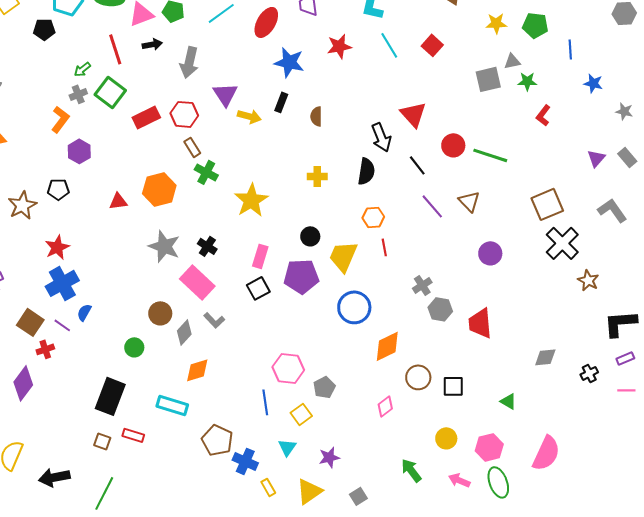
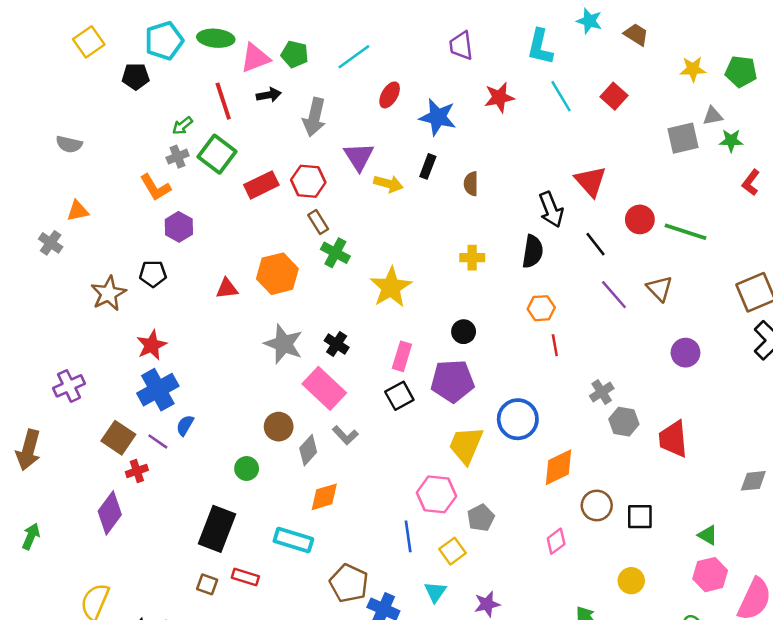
red ellipse: (266, 22) -> (390, 95), moved, size x0.7
orange L-shape: (60, 119) -> (155, 187), turned 112
yellow trapezoid: (343, 256) -> (466, 445), moved
pink hexagon: (489, 447) -> (710, 575), moved

